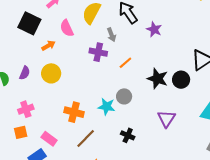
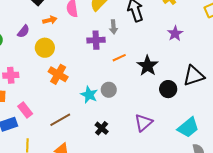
purple star: (154, 29) -> (175, 33), moved
purple cross: (98, 52) -> (96, 40), turned -30
purple semicircle: (25, 73) -> (23, 31), moved
black star: (158, 79) -> (148, 66), moved
orange cross: (74, 112) -> (58, 74), moved

